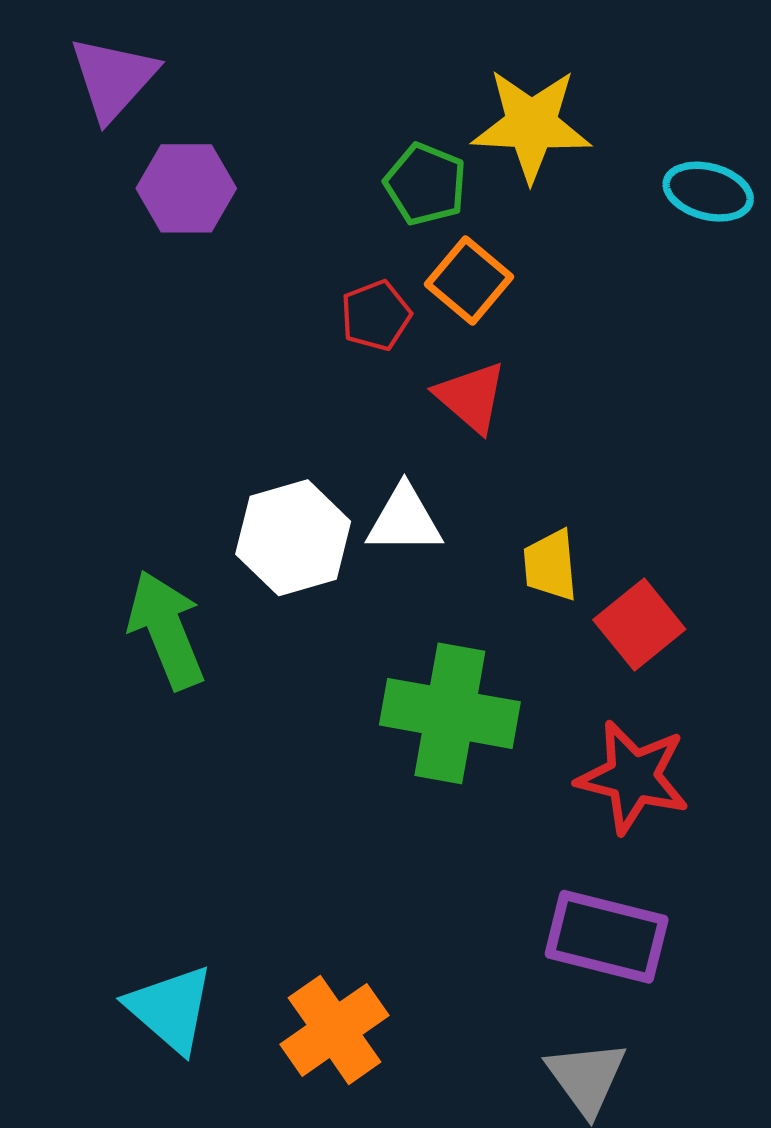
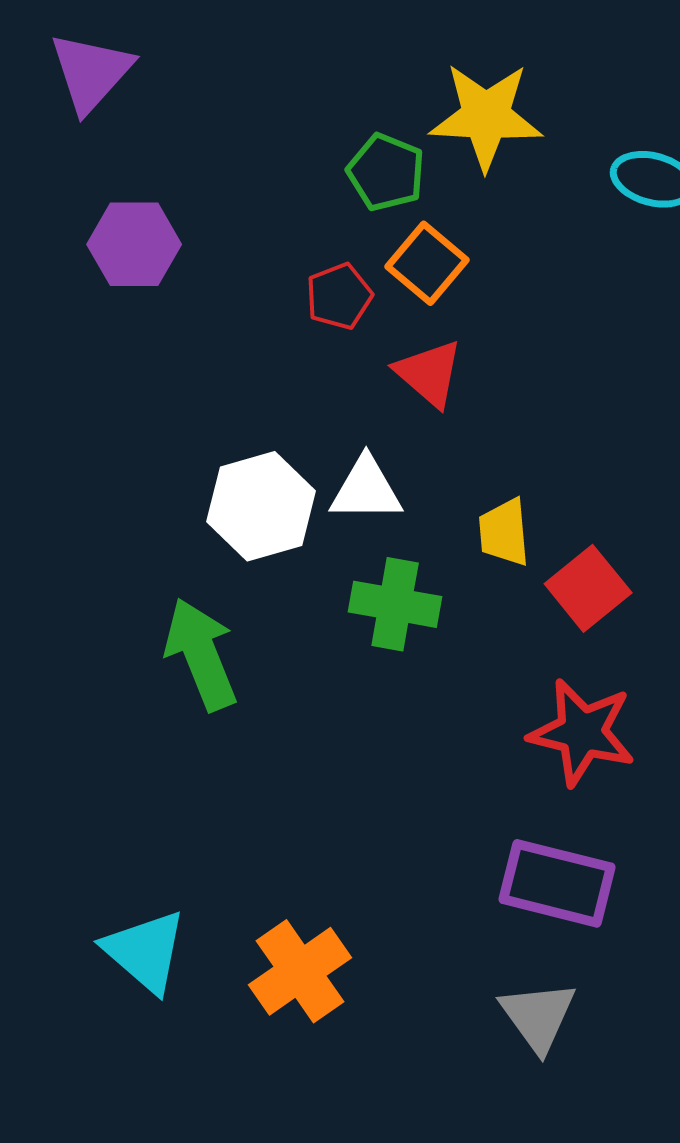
purple hexagon: (186, 188) -> (134, 244), moved
green arrow: (166, 630) -> (201, 654), moved
green cross: (450, 713) -> (395, 604), moved, size x0.7

